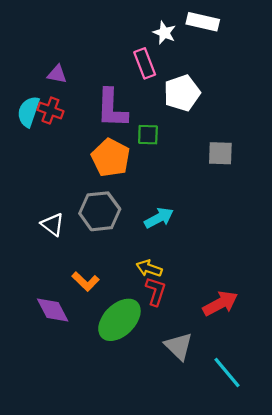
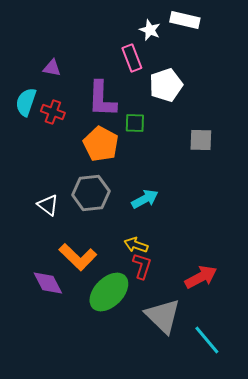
red cross: (50, 110) -> (53, 112), moved
orange L-shape: (85, 281) -> (78, 257), size x1.5
gray triangle: (179, 346) -> (163, 316), size x1.4

